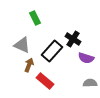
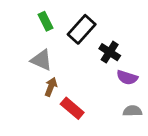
green rectangle: (35, 18) -> (45, 21), moved
black rectangle: (52, 51) -> (82, 29), moved

